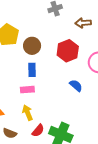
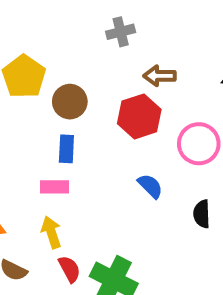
brown arrow: (83, 23) -> (160, 76), moved
red semicircle: (38, 131) -> (70, 269), turned -72

